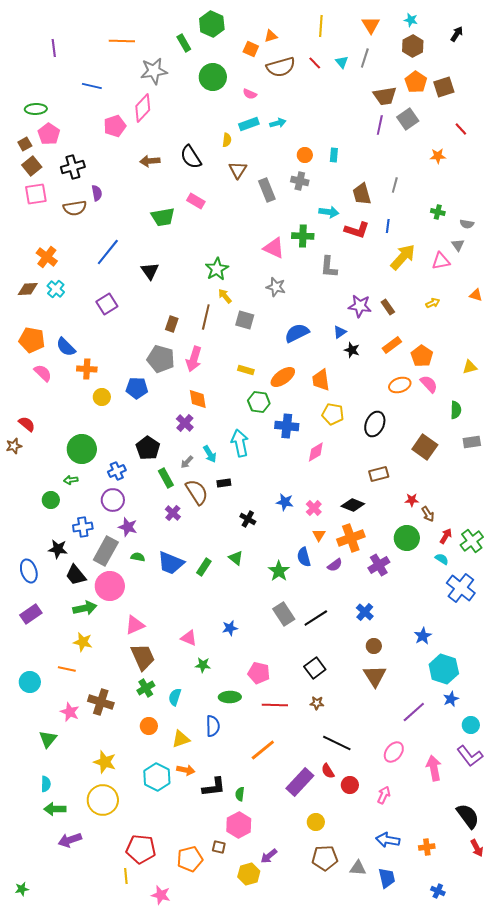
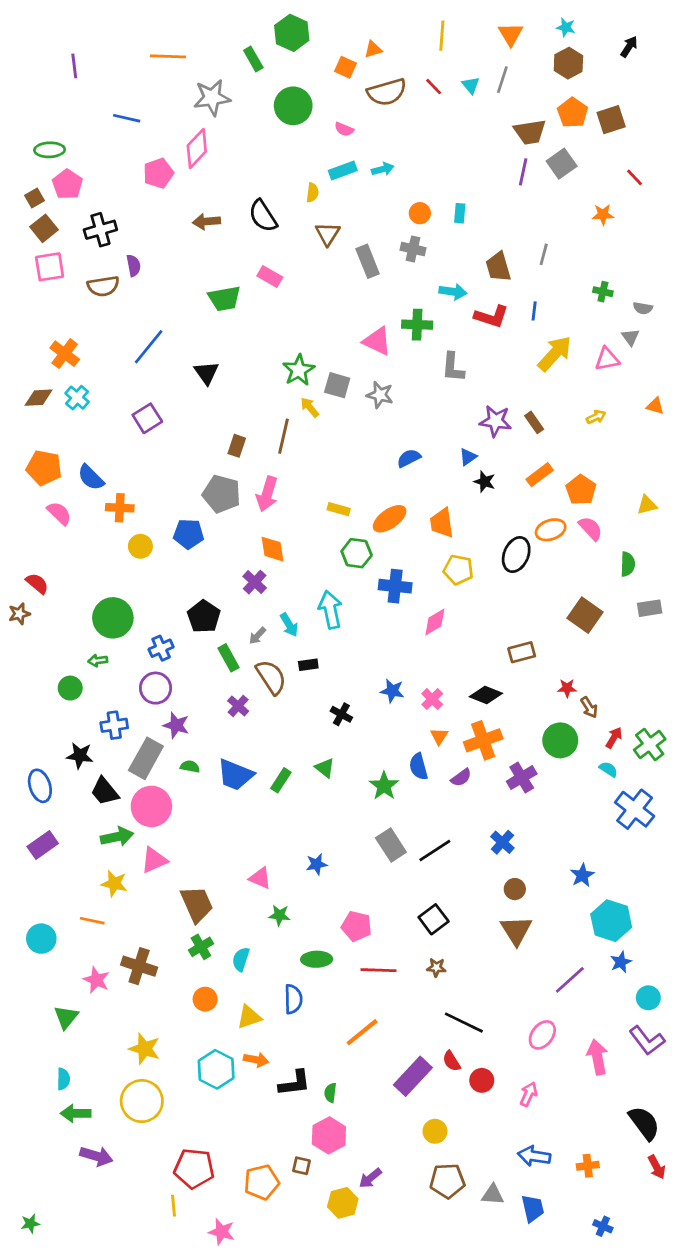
gray square: (245, 320) -> (337, 385), moved
blue semicircle: (297, 333) -> (409, 458), size x0.7
black ellipse: (375, 424) -> (516, 555), moved
pink triangle: (135, 625) -> (154, 860), moved
purple arrow: (70, 840) -> (96, 1156), turned -145

